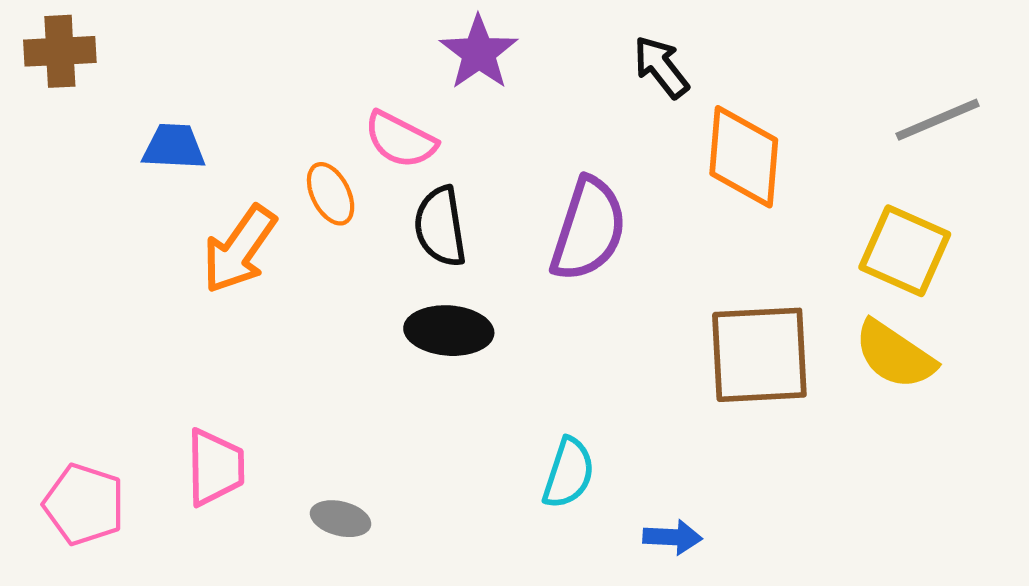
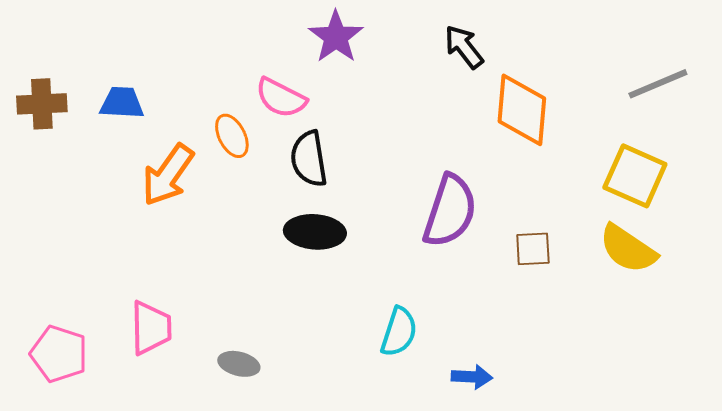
brown cross: (60, 51) -> (42, 104), moved
purple semicircle: (588, 229) -> (450, 211), moved
brown square: (759, 355) -> (533, 249), size x0.5

